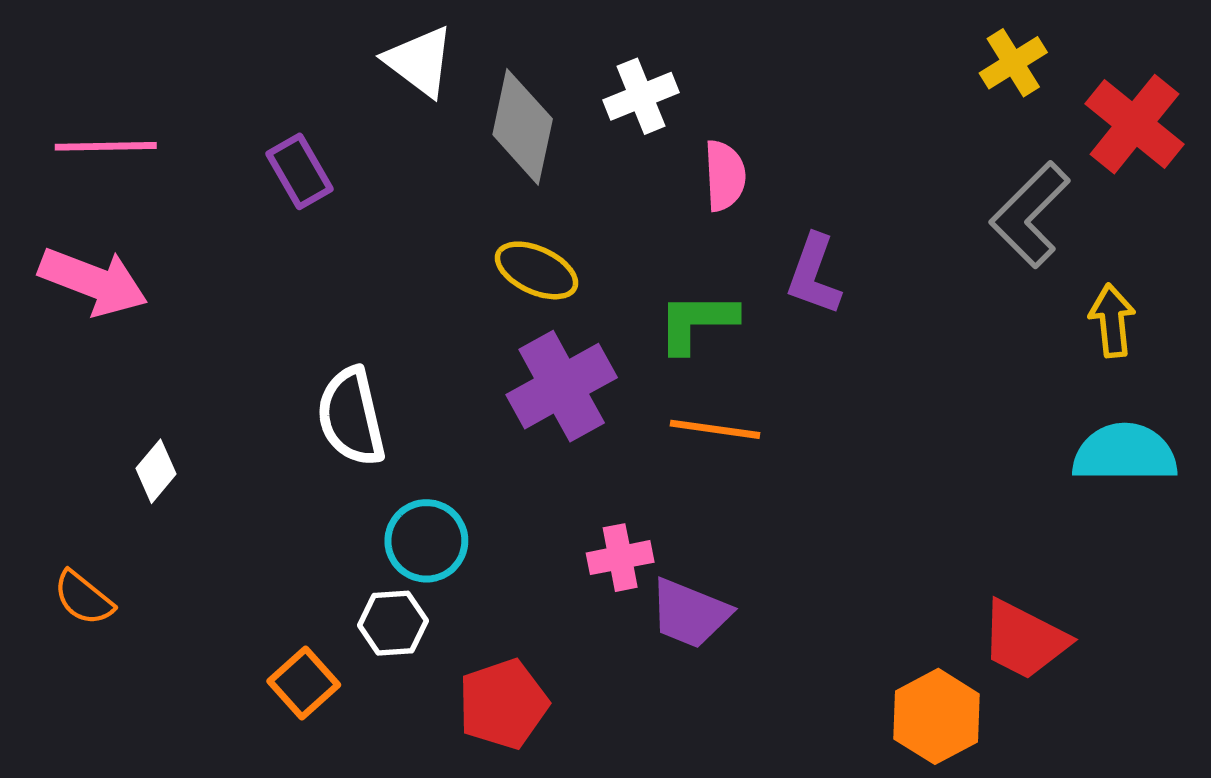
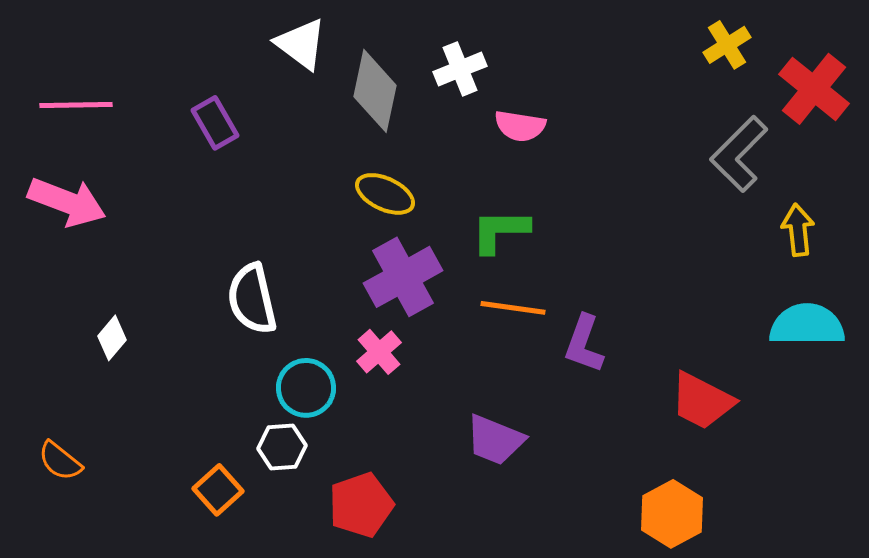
pink semicircle: (725, 176) -> (520, 126), turned 102
purple L-shape: (814, 275) -> (584, 344), moved
pink cross: (620, 558) -> (379, 352), moved, turned -30
orange semicircle: (83, 598) -> (60, 461), moved
red trapezoid: (1024, 640) -> (702, 401), moved

